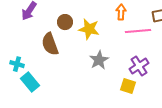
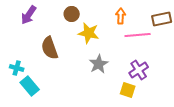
brown circle: (65, 22) -> (72, 14), moved

